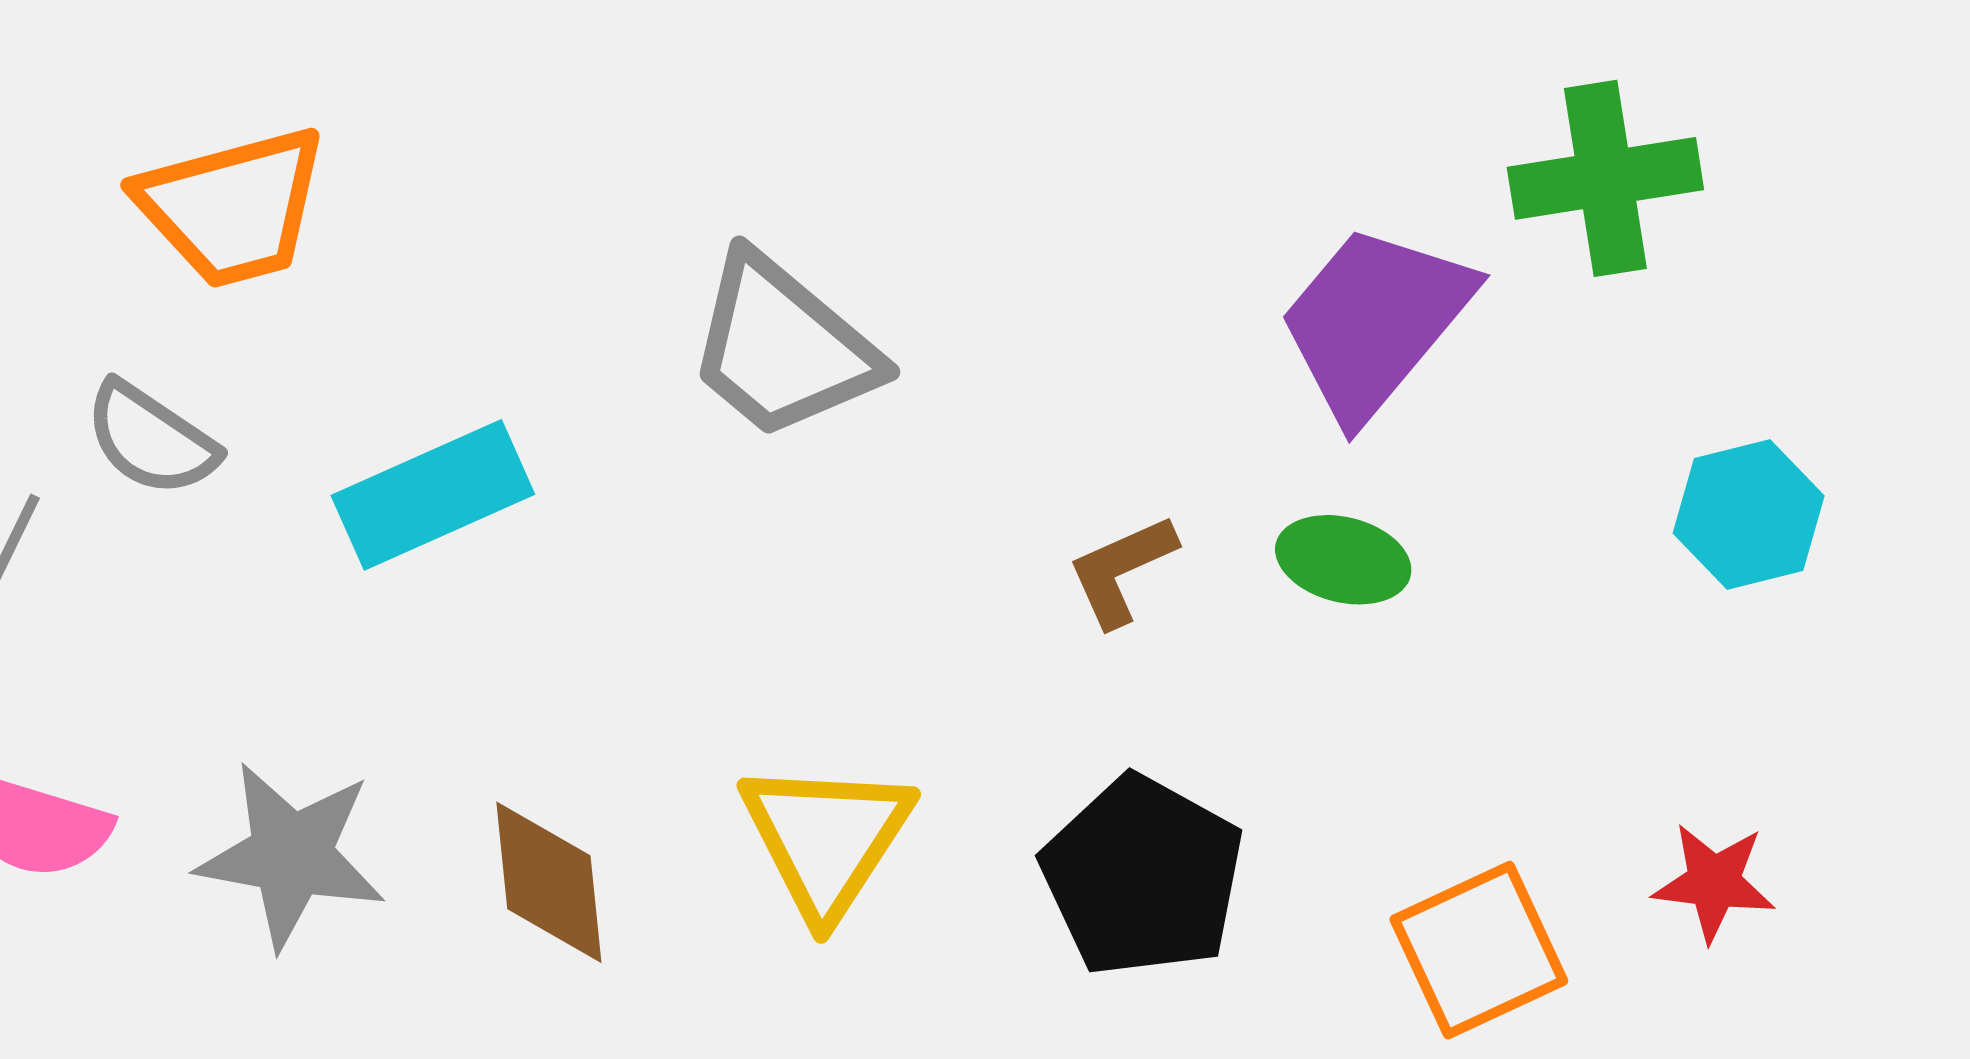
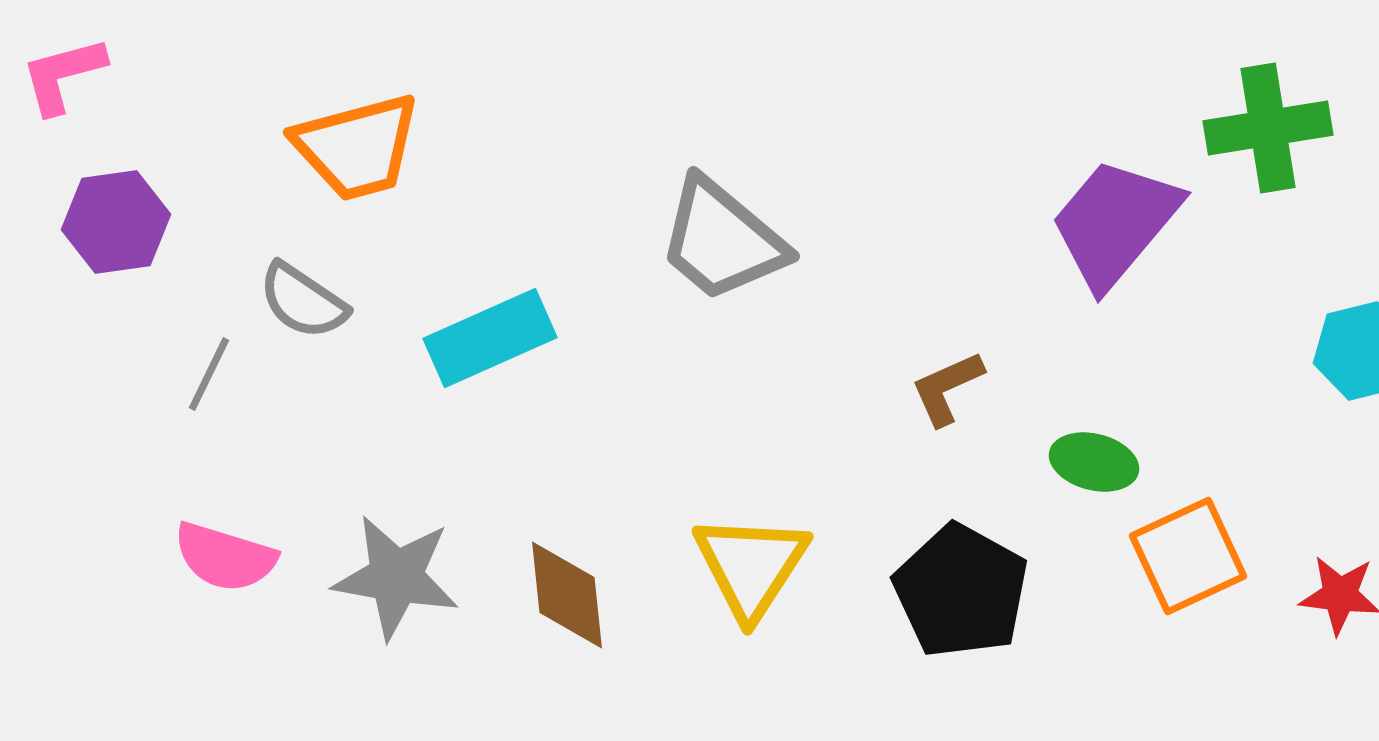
green ellipse: (1343, 560) -> (1094, 462), moved
orange square: (1479, 950) -> (1188, 556), moved

